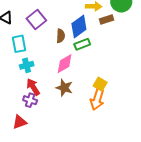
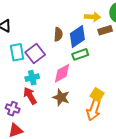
purple square: (36, 20) -> (35, 53), moved
brown semicircle: (61, 36) -> (58, 34), moved
cyan cross: (27, 65) -> (32, 78), moved
purple cross: (30, 100) -> (13, 109), moved

